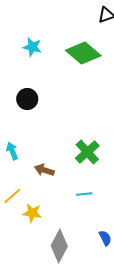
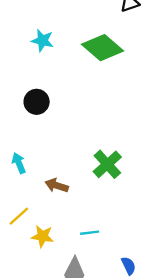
cyan line: (84, 194) -> (90, 233), moved

